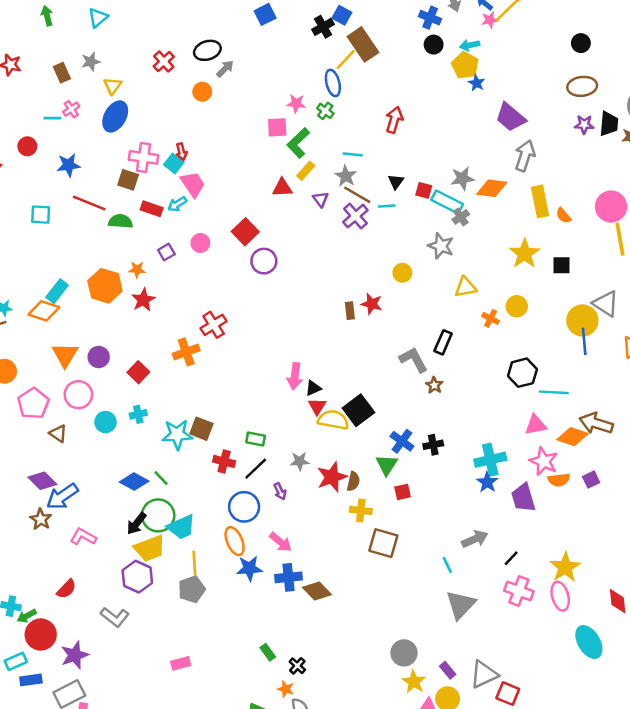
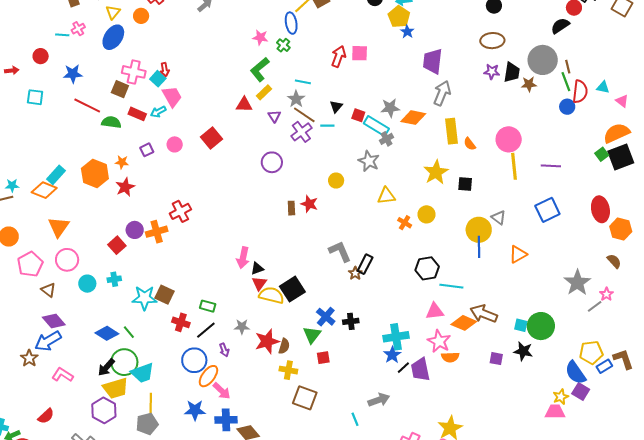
orange circle: (202, 92) -> (141, 16), moved
purple trapezoid: (510, 117) -> (433, 61), turned 52
pink square: (277, 127) -> (360, 53), moved
cyan square: (41, 215) -> (35, 97), moved
purple circle: (264, 261) -> (272, 162), moved
gray triangle: (606, 304) -> (499, 218), size x0.7
black rectangle: (443, 342) -> (365, 264), moved
purple circle: (99, 357) -> (135, 230), moved
purple square: (591, 480) -> (496, 359), moved, turned 32
purple diamond: (42, 481) -> (54, 321), moved
orange ellipse: (235, 541) -> (208, 376), moved, turned 55
black line: (511, 558) -> (403, 368), moved

